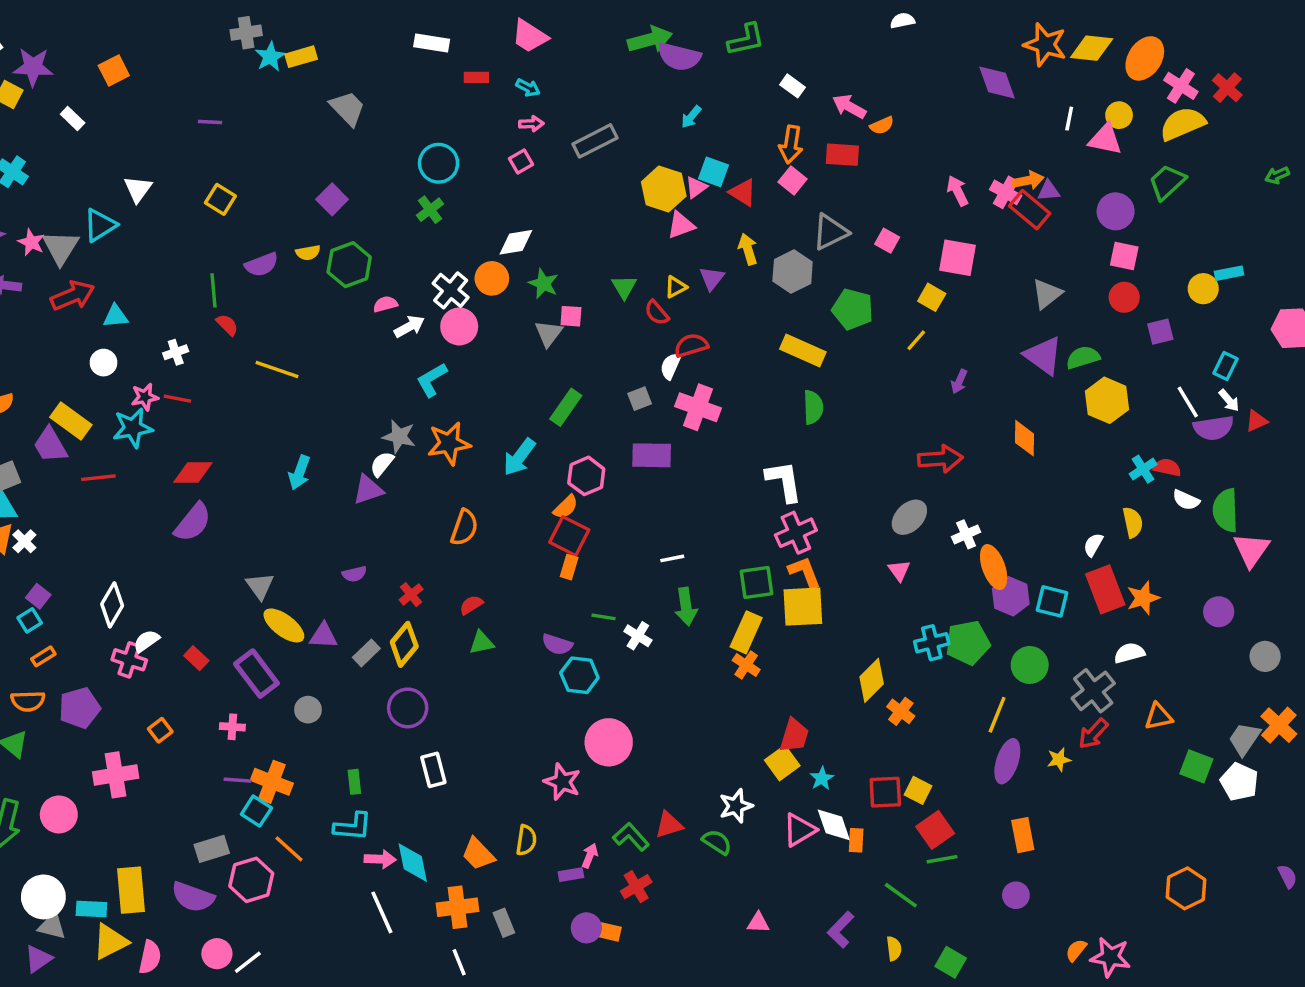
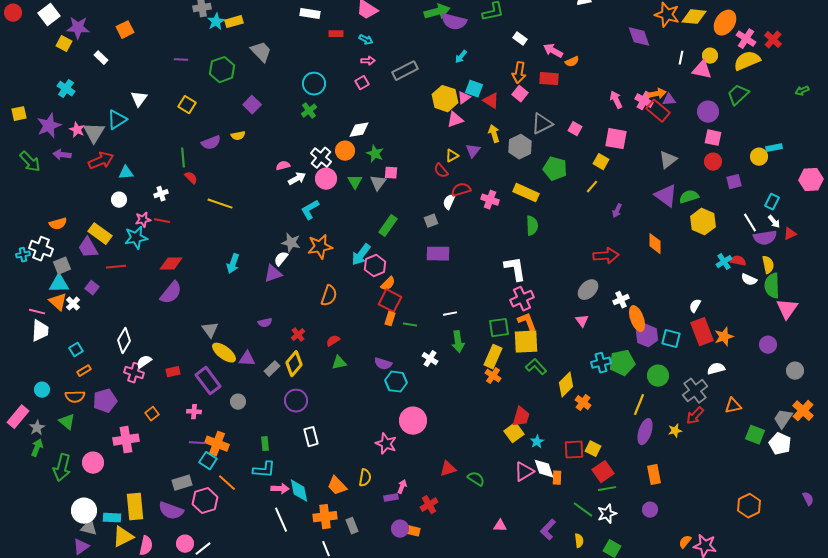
green hexagon: (349, 265) -> (222, 70), moved
green triangle: (624, 287) -> (355, 182), moved
pink cross: (698, 407) -> (490, 200), moved, size x0.7
pink hexagon: (586, 476) -> (375, 266), moved
yellow semicircle: (1133, 522) -> (768, 265), moved
purple square: (38, 596) -> (92, 288), moved
green line: (604, 617) -> (410, 325), moved
red rectangle: (196, 658) -> (173, 372), turned -56
white star: (736, 806) -> (607, 514), moved
green L-shape: (631, 837) -> (536, 367), moved

